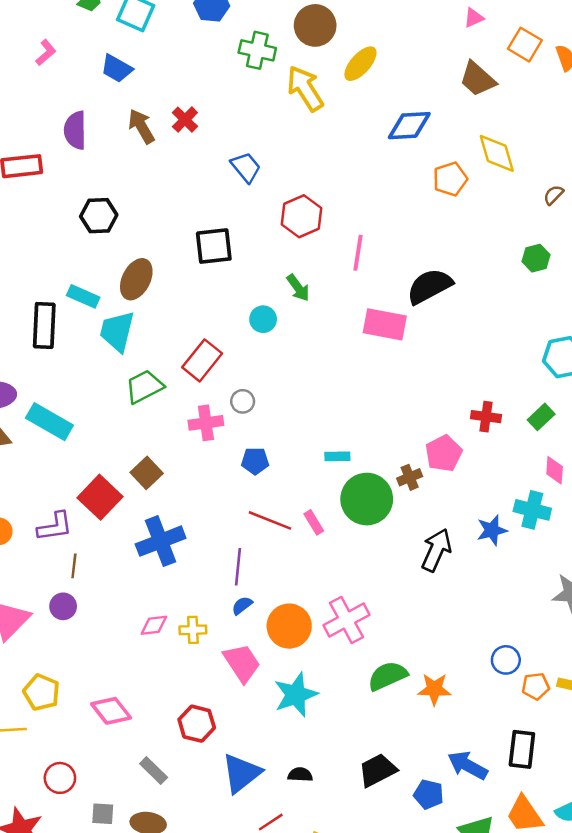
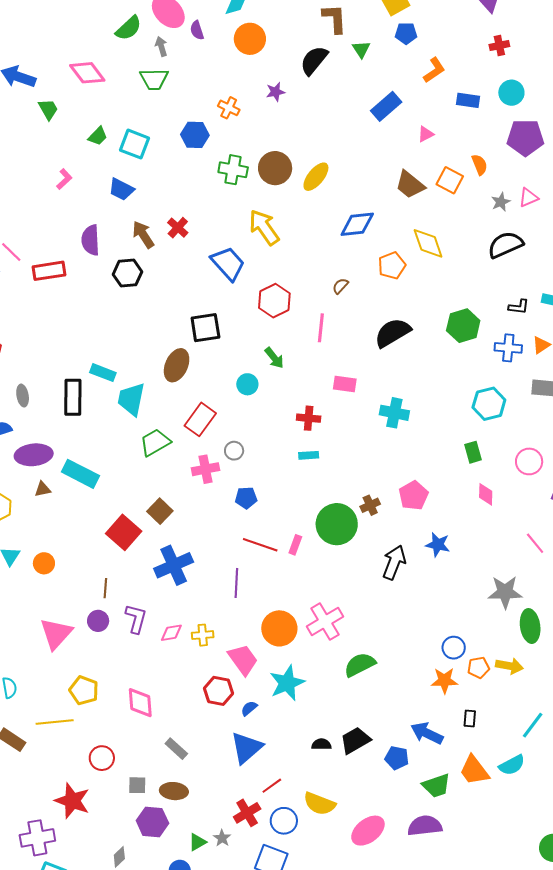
pink triangle: (474, 18) -> (426, 134), moved
brown circle: (315, 25) -> (275, 168), moved
orange square: (525, 45) -> (450, 180), moved
yellow arrow: (305, 88) -> (264, 227), moved
blue trapezoid: (246, 167) -> (228, 263), size x1.4
brown semicircle: (553, 195) -> (340, 286), moved
black hexagon: (99, 216) -> (127, 273), moved
green hexagon: (536, 258) -> (463, 326), size x1.5
brown ellipse: (136, 279) -> (177, 365), moved
black semicircle: (429, 286) -> (393, 333), moved
pink rectangle: (385, 324) -> (345, 384), size x0.7
red cross: (486, 417) -> (309, 418), moved
green rectangle: (541, 417) -> (473, 452), turned -60
pink pentagon: (444, 453) -> (414, 495), moved
cyan rectangle: (337, 456) -> (309, 455), moved
cyan cross: (532, 510) -> (394, 413), moved
pink rectangle: (314, 522) -> (295, 545), turned 54
purple L-shape: (55, 527) -> (136, 619), moved, turned -64
blue star: (492, 530) -> (438, 545), turned 30
blue semicircle: (242, 605) -> (249, 708), moved
orange star: (434, 689) -> (444, 681), moved
pink diamond: (111, 711) -> (140, 703), turned 36
red hexagon: (197, 724) -> (218, 691), moved
black rectangle: (522, 749) -> (470, 718), size x0.6
black semicircle: (300, 775) -> (321, 744), moved

